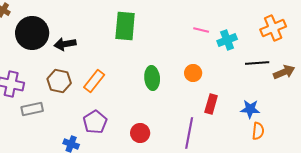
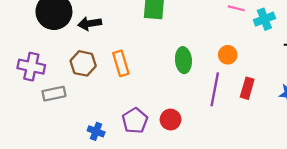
orange rectangle: (94, 81) -> (121, 63), turned -55
purple pentagon: (95, 122) -> (135, 121), moved
purple line: (189, 133) -> (215, 89), moved

